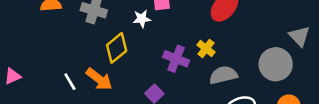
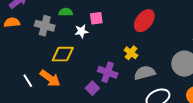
yellow diamond: (117, 48) -> (63, 54), turned 40
purple cross: (176, 59) -> (108, 72), moved

